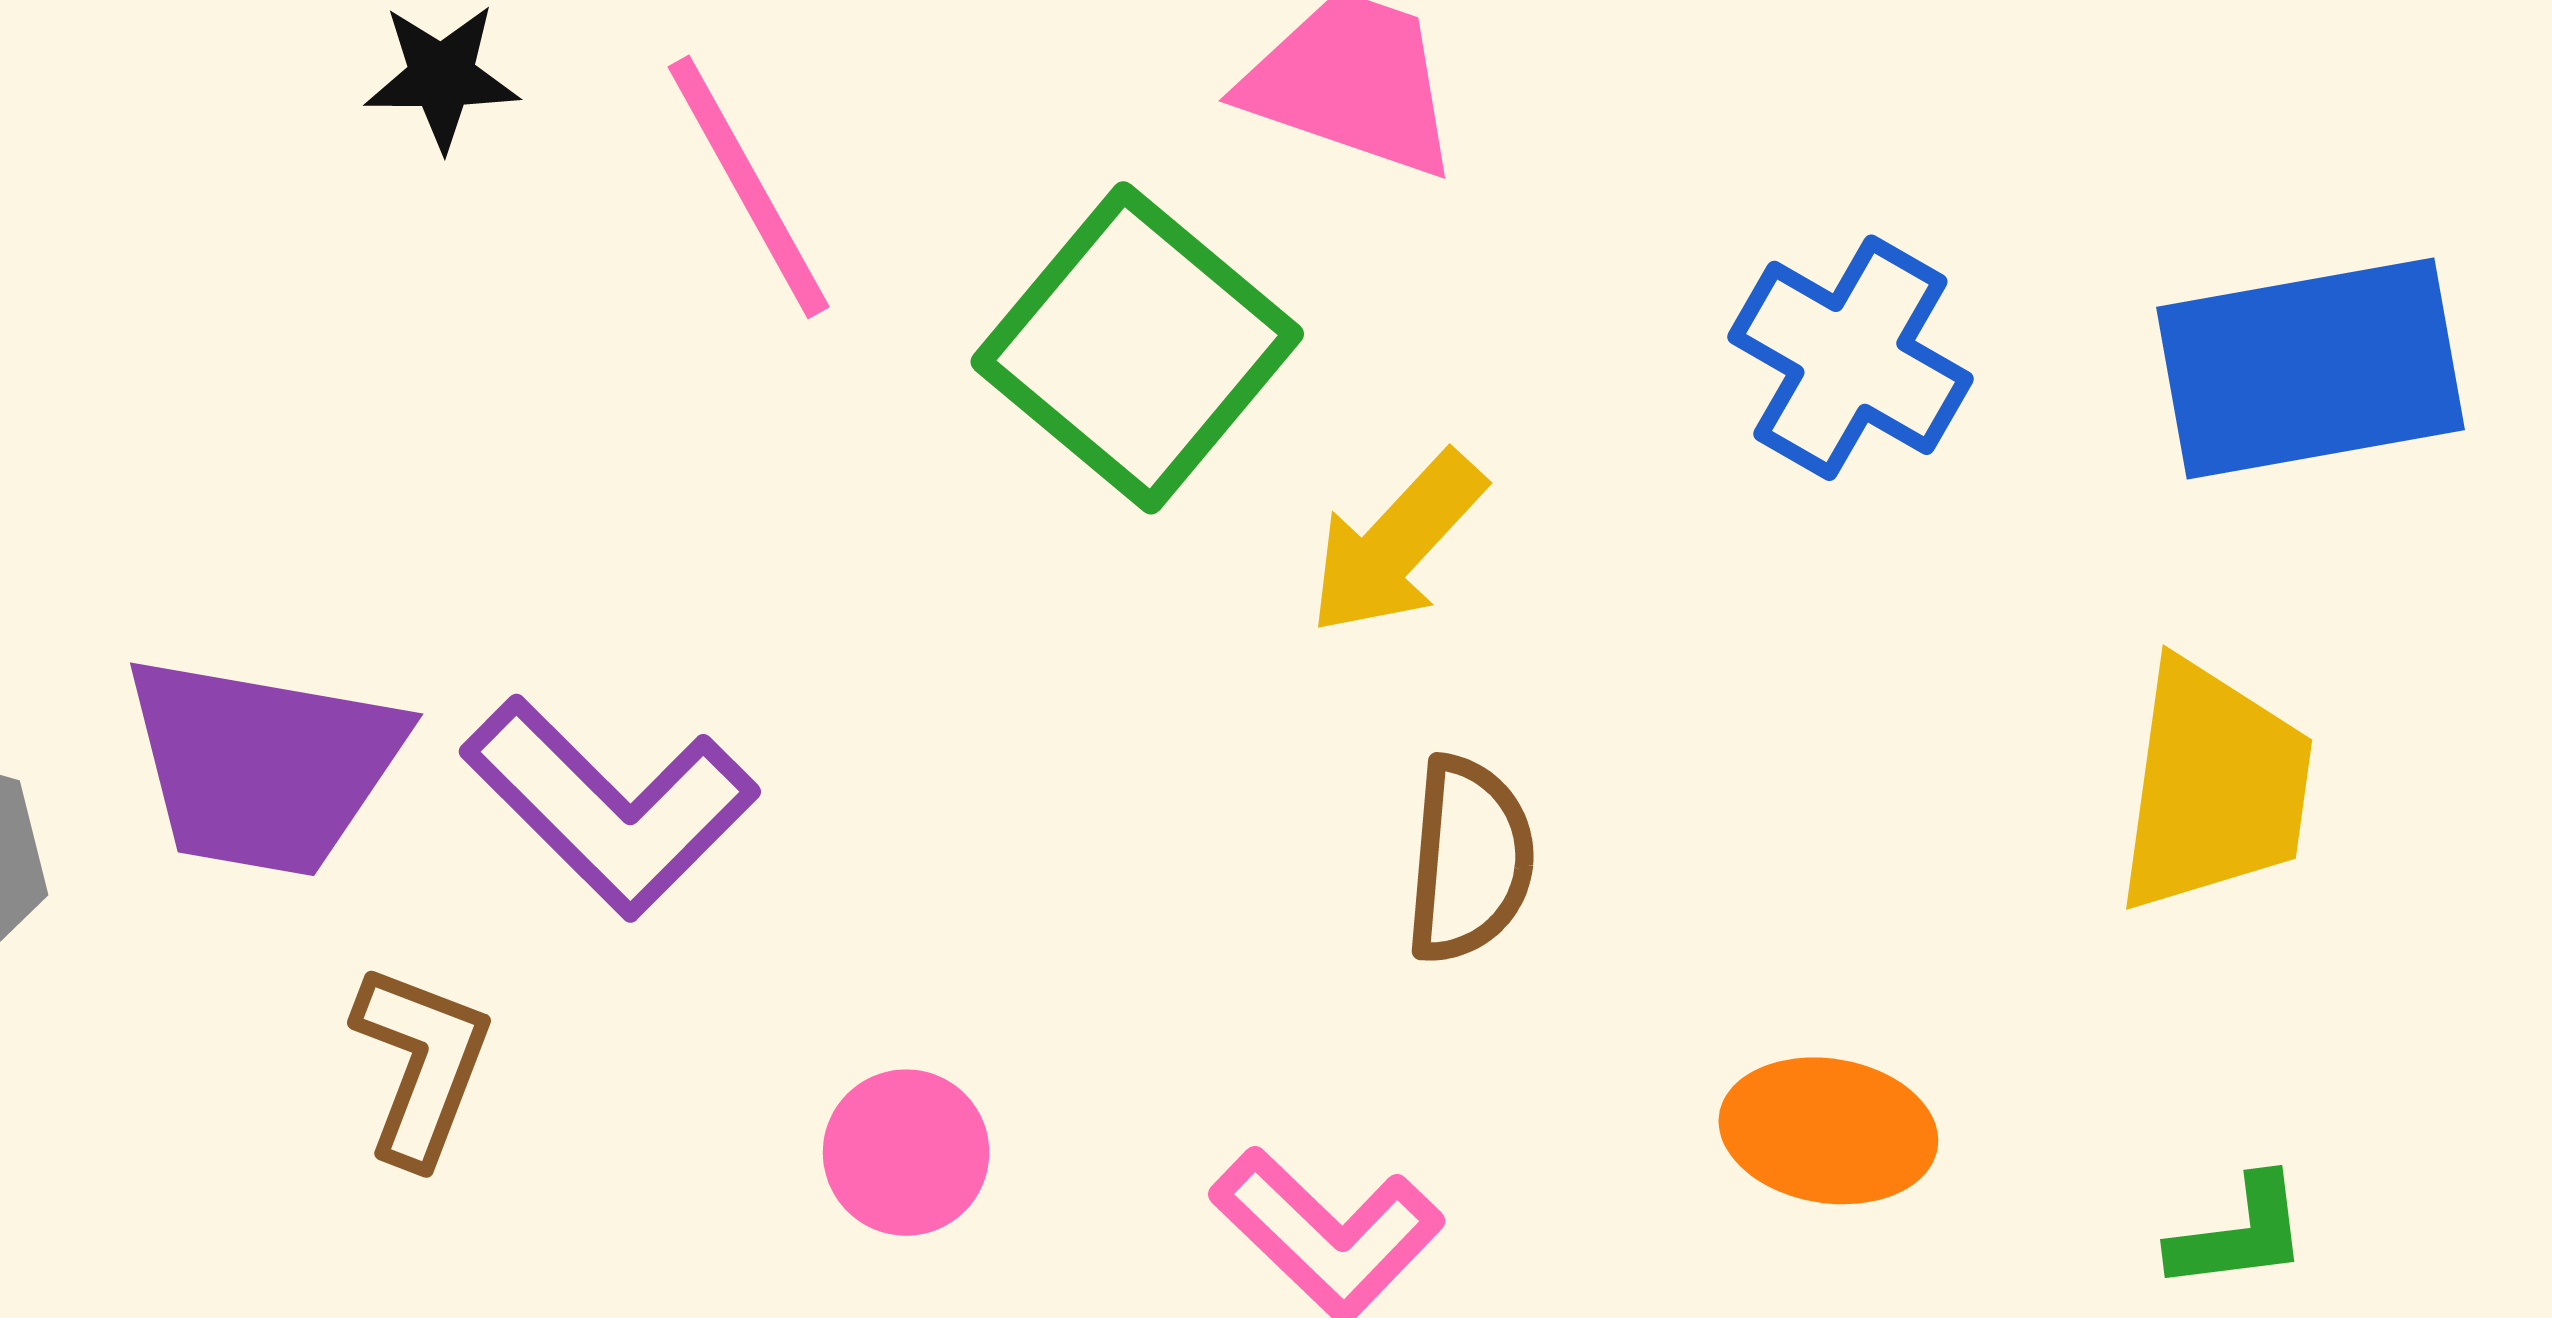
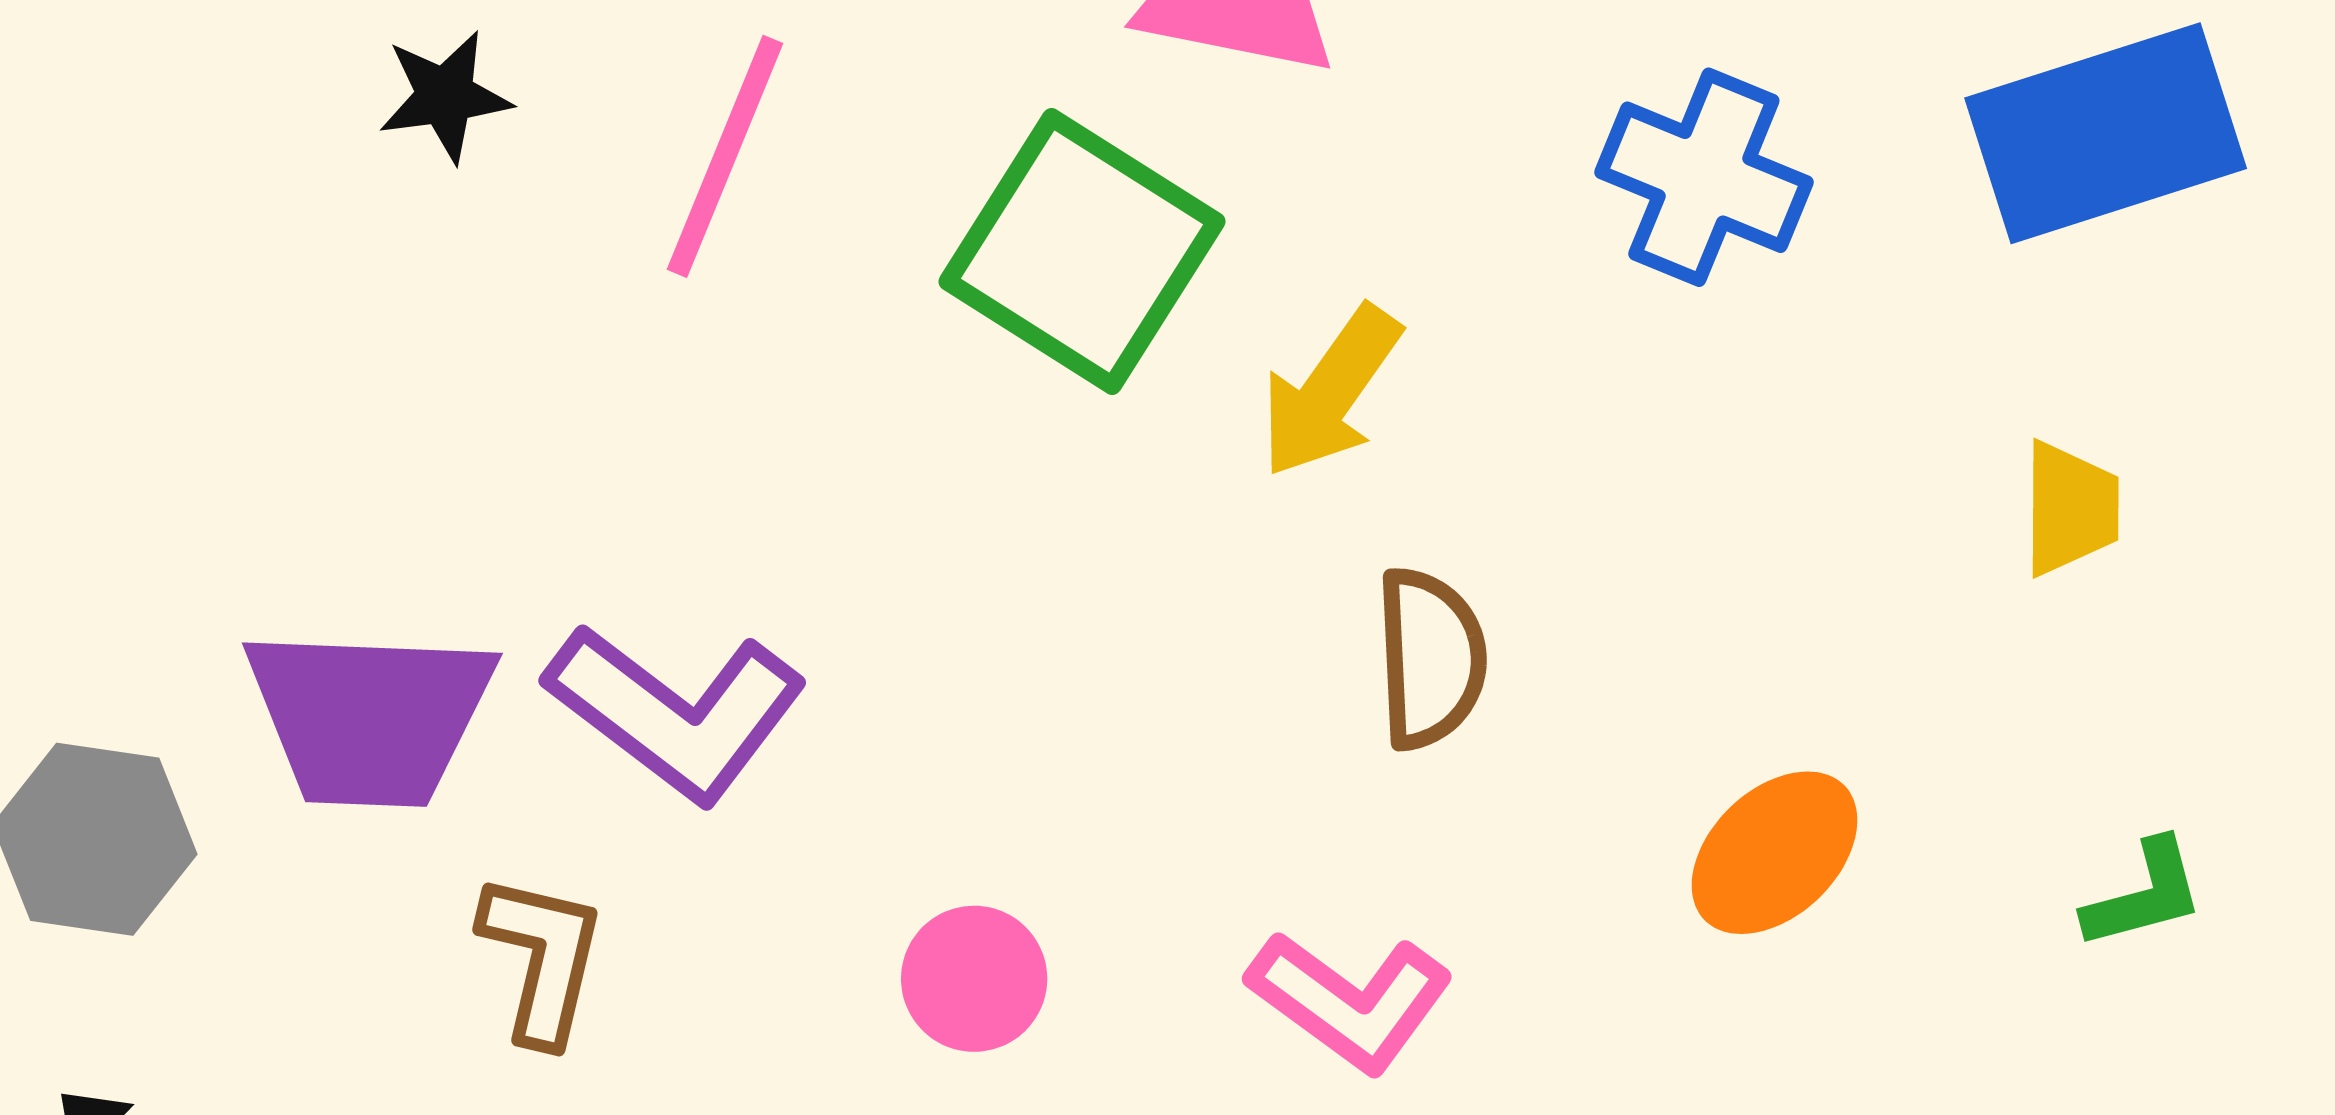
pink line: (749, 187) -> (725, 156), turned 59
yellow trapezoid: (2214, 787) -> (2070, 508), size x0.6
orange ellipse: (1828, 1131) -> (1774, 853), turned -45

